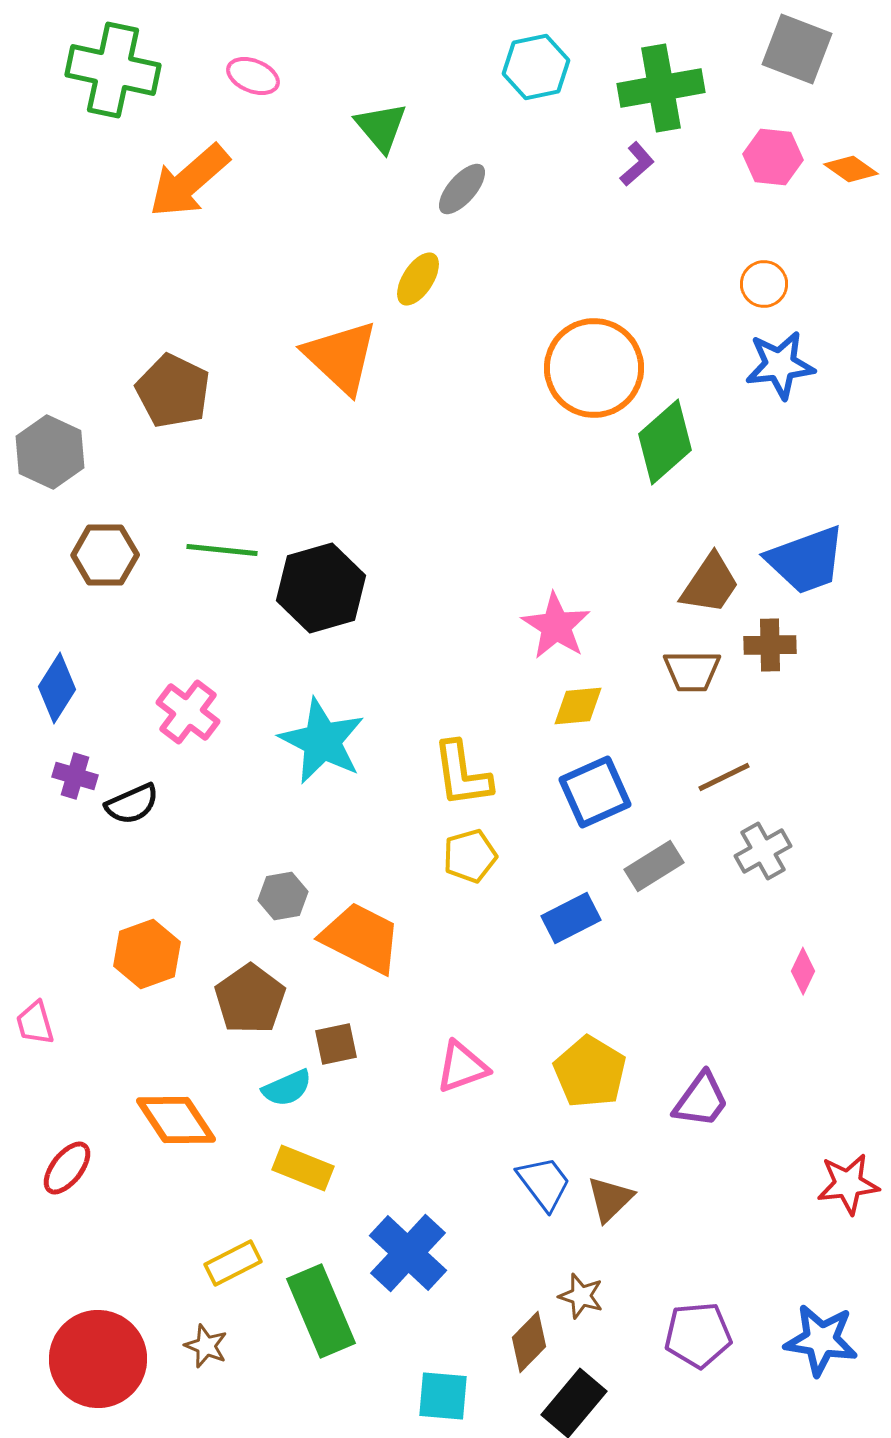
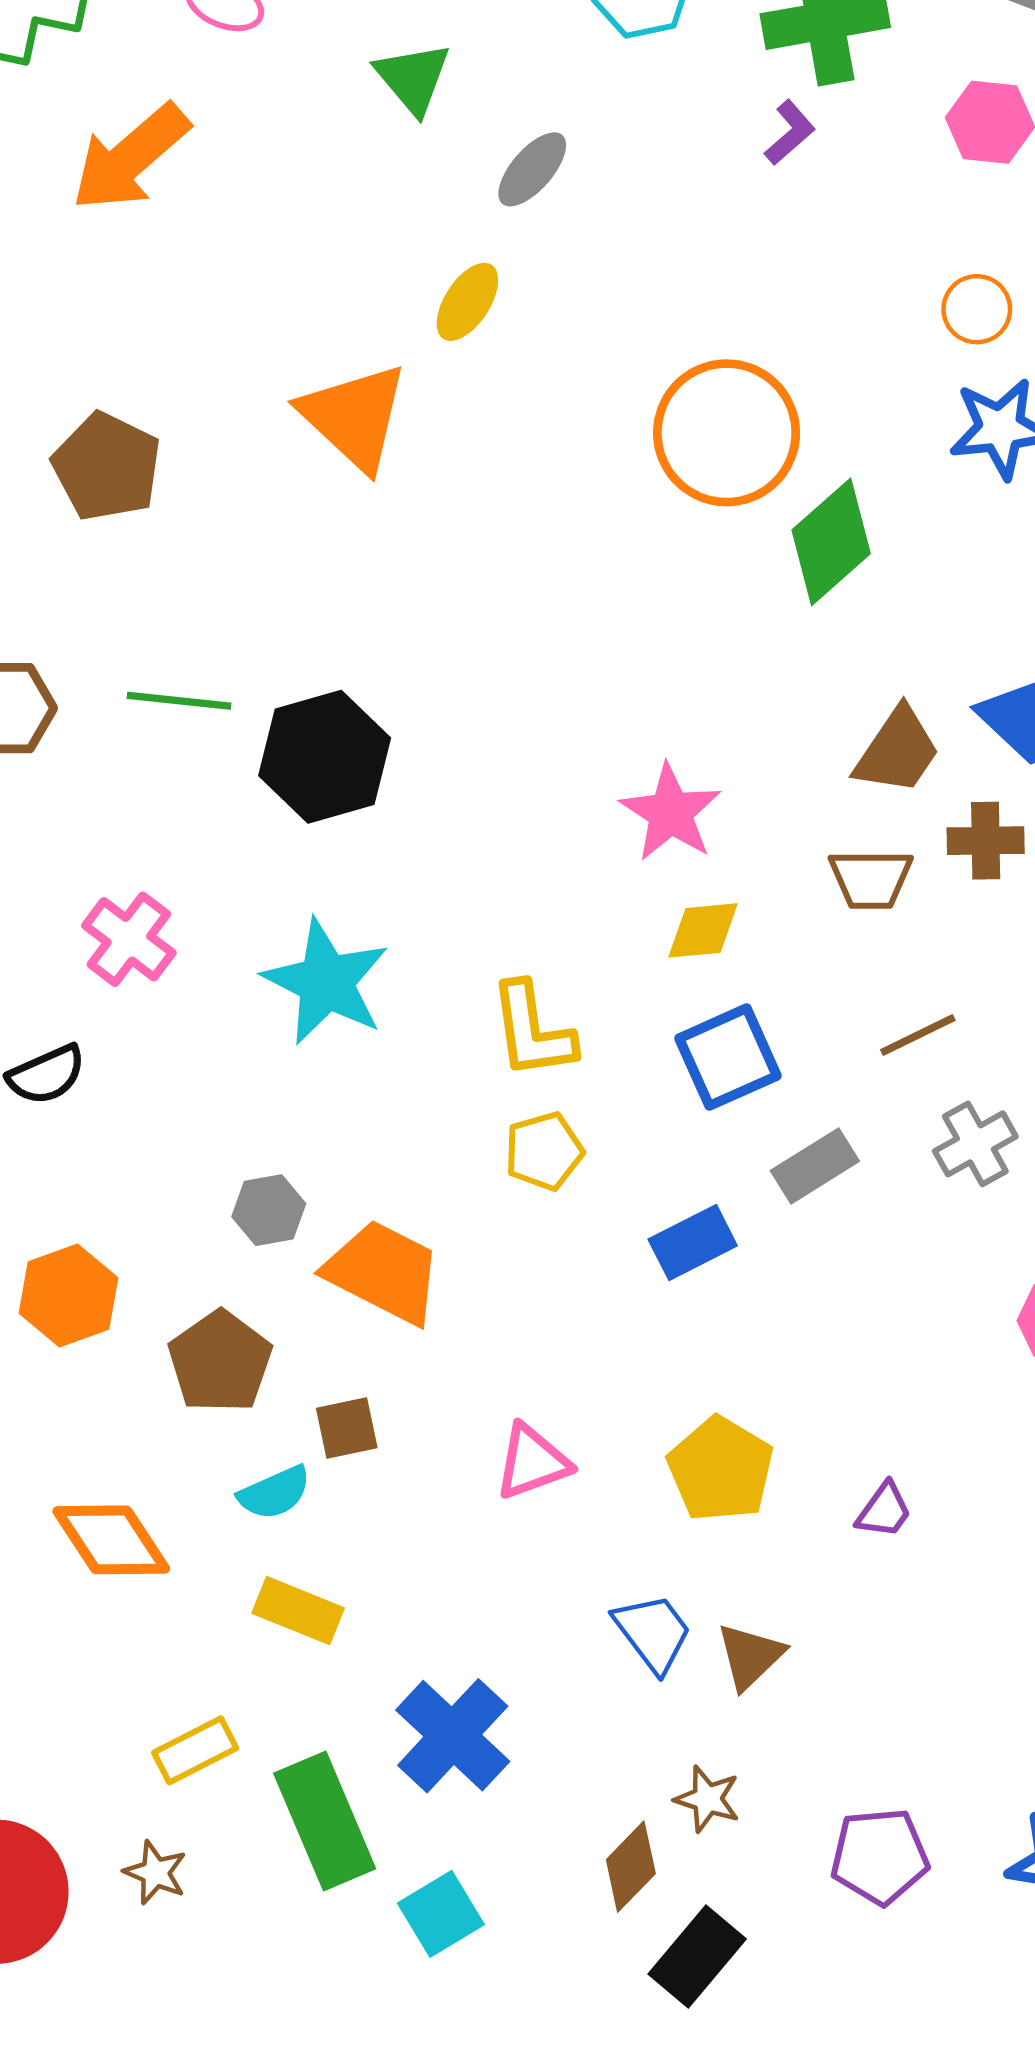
purple trapezoid: (701, 1100) -> (884, 1510), size x0.7
cyan square: (443, 1396) -> (441, 1914), moved, turned -36

